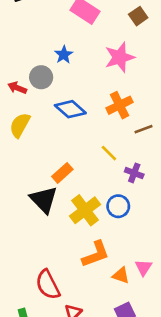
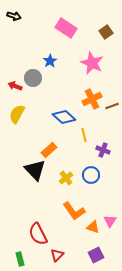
pink star: (120, 57) -> (92, 63), turned -30
blue diamond: (70, 109) -> (64, 117), moved
brown line: (143, 129) -> (112, 106), moved
yellow line: (109, 153) -> (84, 135), turned 32
yellow cross: (85, 210) -> (66, 178), size x0.6
orange L-shape: (96, 254) -> (74, 211), turned 75

